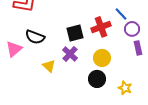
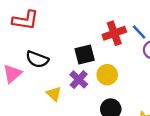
red cross: (101, 27) -> (114, 33), moved
yellow circle: (102, 58) -> (107, 75), moved

